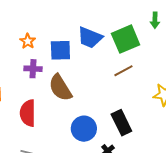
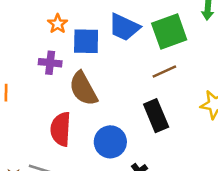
orange star: (28, 41) -> (58, 24), moved
red semicircle: (28, 113) -> (61, 129), moved
black rectangle: (121, 123) -> (156, 116), moved

